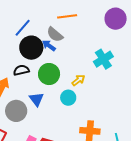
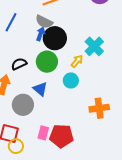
blue arrow: (49, 46) -> (41, 34), turned 88
black circle: (31, 48) -> (55, 38), moved
cyan cross: (103, 59) -> (94, 46), moved

